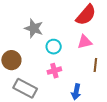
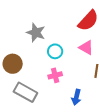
pink triangle: (85, 42) -> (86, 48), turned 42

